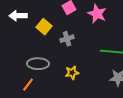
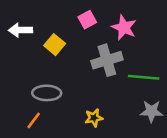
gray cross: (67, 39) -> (107, 60), moved, size x1.6
yellow star: (72, 73) -> (94, 118), moved

